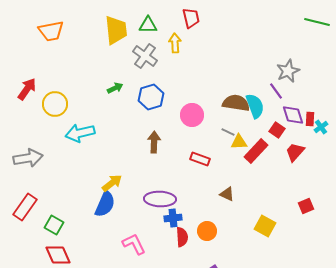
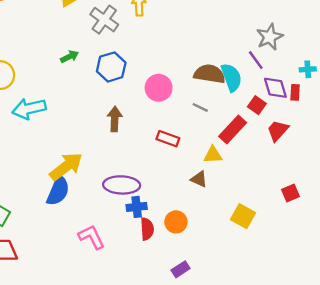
cyan cross: (321, 127) -> (308, 69), moved, turned 32
yellow triangle: (239, 142) -> (213, 155), moved
yellow arrow: (112, 183) -> (66, 166), size x1.4

